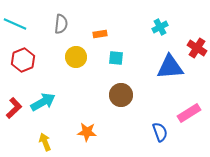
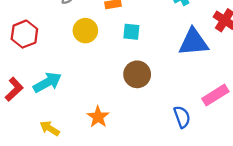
orange star: (87, 132) -> (98, 117), turned 30
yellow arrow: (45, 142) -> (50, 128), turned -36

